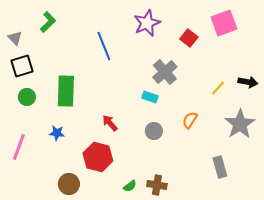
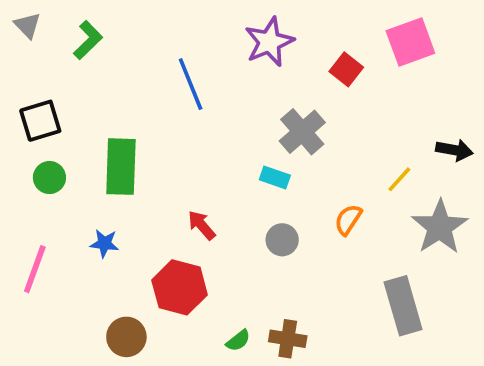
gray triangle: (15, 38) -> (27, 25), moved
yellow line: (218, 88) -> (399, 179), moved
gray rectangle: (220, 167) -> (403, 306), size x1.4

